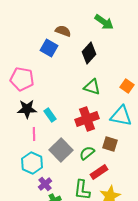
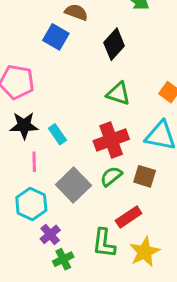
green semicircle: (87, 153) -> (111, 176), moved

